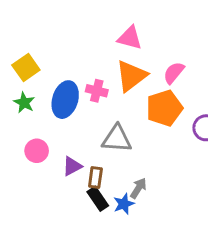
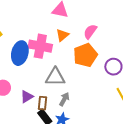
orange triangle: (131, 76) -> (62, 35), size x0.6
pink cross: (97, 91) -> (40, 46), size x1.6
gray arrow: (138, 188) -> (64, 99), moved

